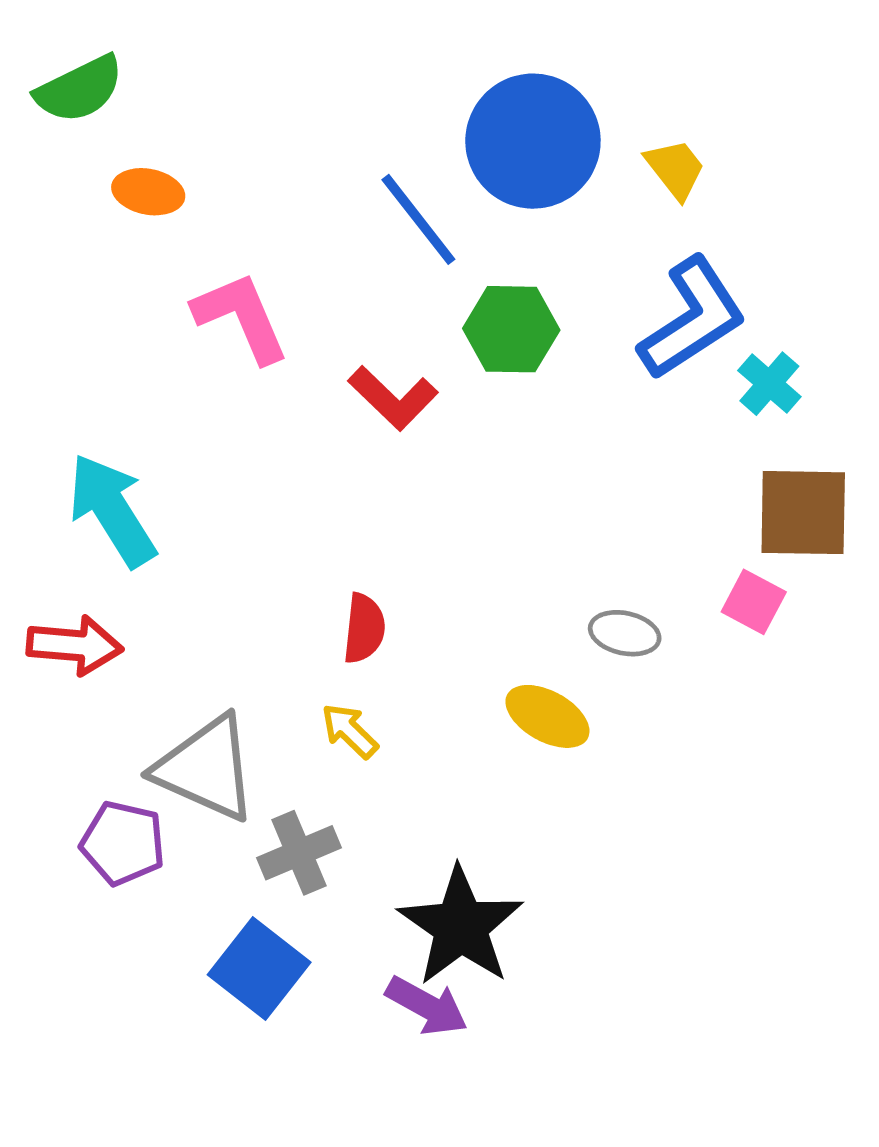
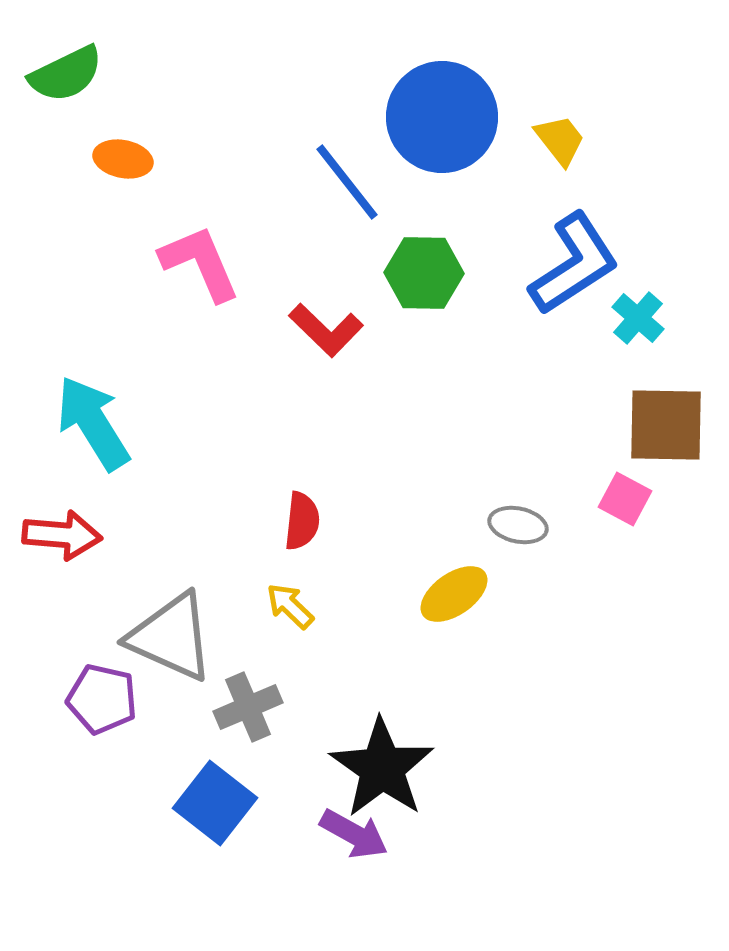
yellow ellipse: (547, 716) -> (454, 594), turned -64

